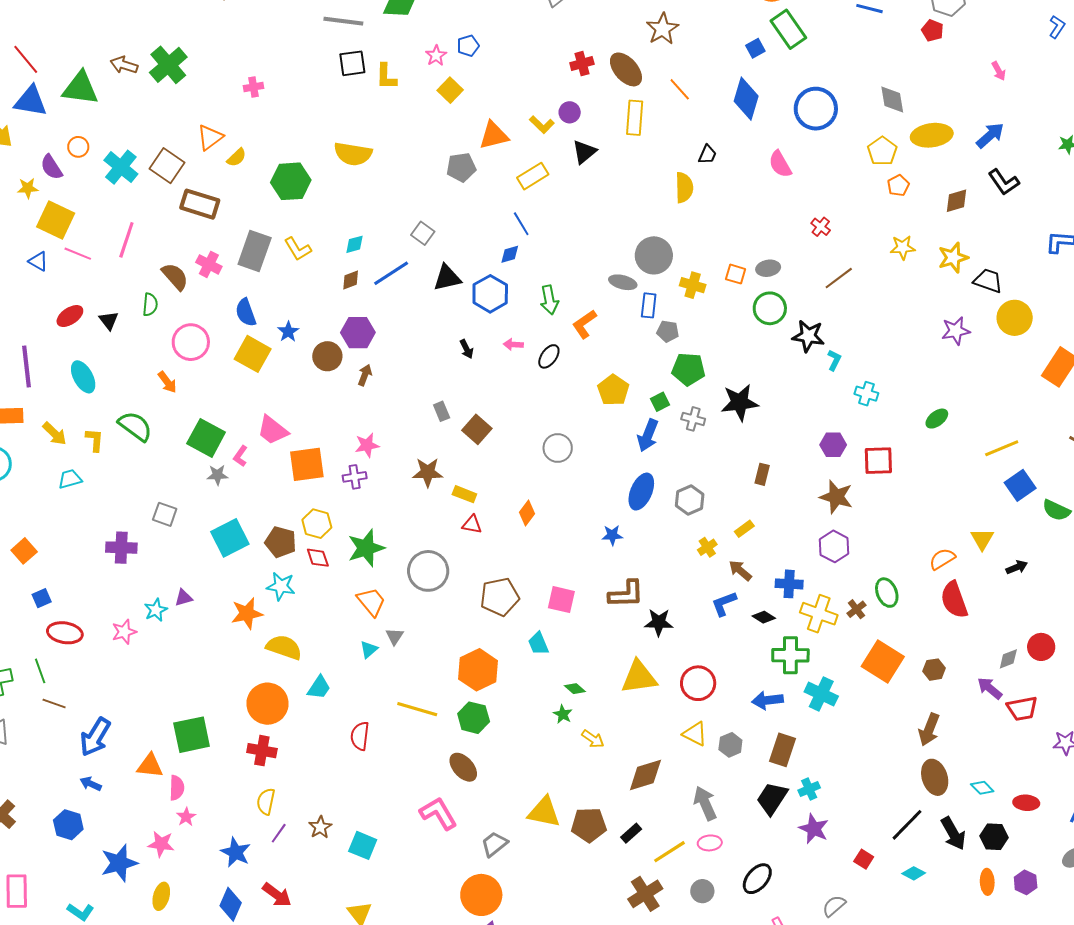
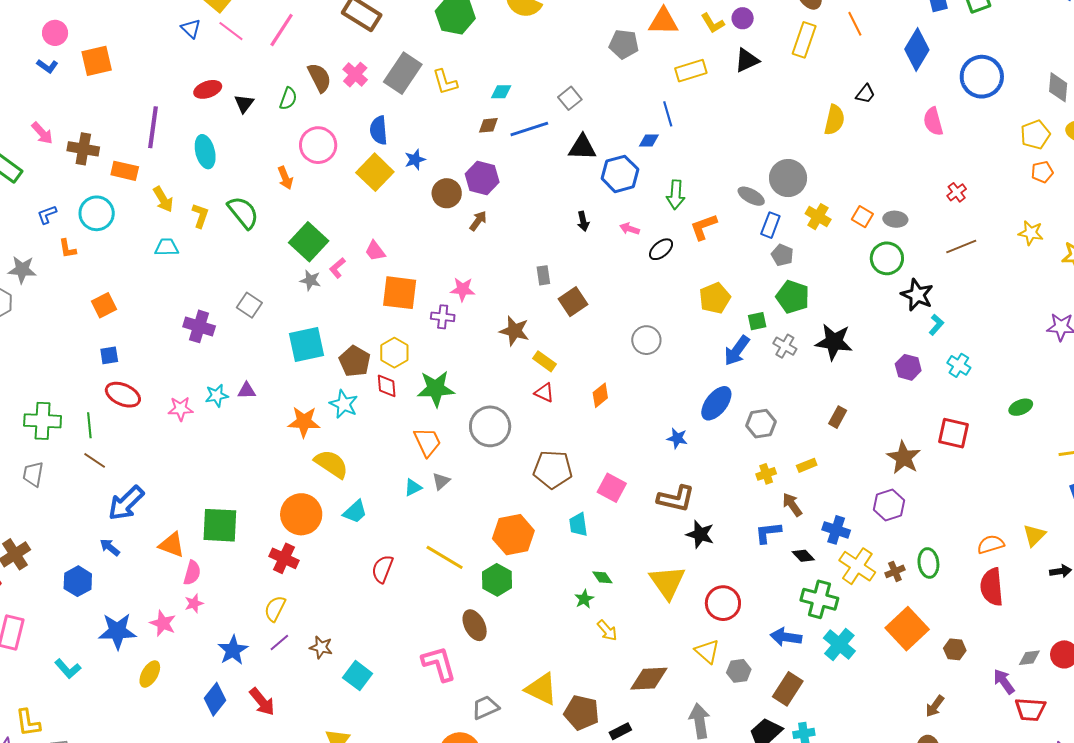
pink trapezoid: (273, 430) -> (375, 251), size x0.7
purple hexagon: (833, 445) -> (908, 367), moved
yellow triangle: (639, 677) -> (667, 582), turned 48
brown arrow: (929, 730) -> (935, 706), size x0.7
brown star: (320, 827) -> (321, 647), turned 30

